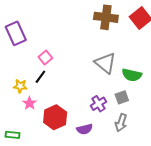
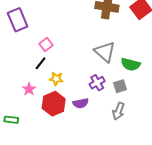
yellow star: (20, 86) -> (56, 79), moved
purple cross: (99, 104) -> (97, 83), moved
purple semicircle: (85, 129) -> (81, 103), moved

